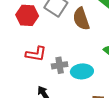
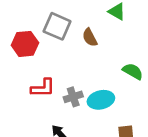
brown semicircle: (81, 19) -> (90, 38), size x0.7

